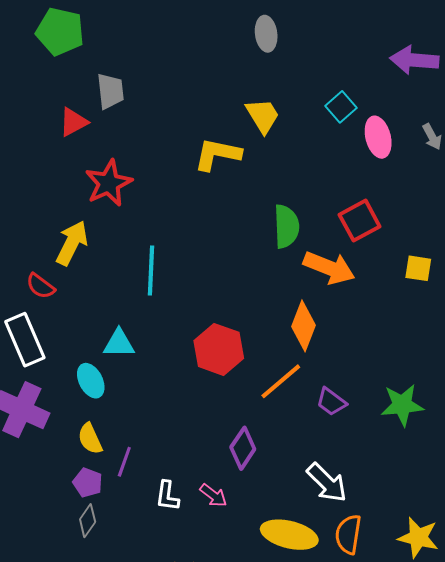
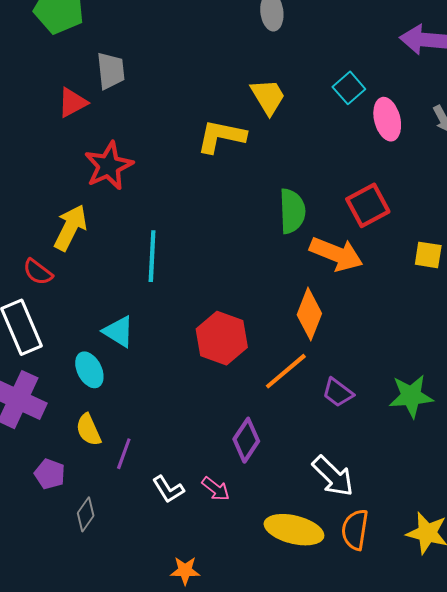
cyan triangle: (119, 343) -> (119, 332), turned 32
purple pentagon: (88, 483) -> (50, 474), moved
white L-shape: (167, 496) -> (168, 489), turned -40

